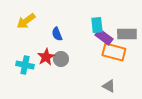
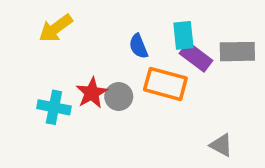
blue semicircle: (57, 34) -> (138, 46), moved
orange rectangle: (114, 52) -> (165, 84), moved
gray triangle: (109, 86) -> (221, 145), moved

